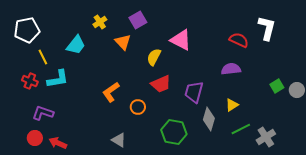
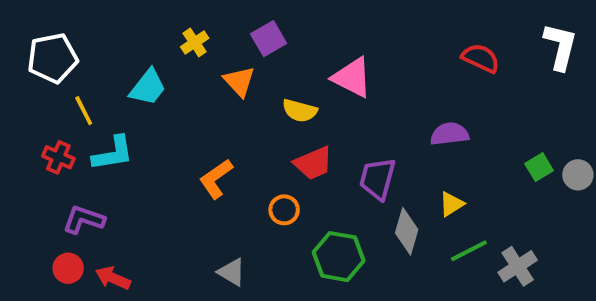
white L-shape: (267, 28) -> (560, 46), moved
red semicircle: (239, 40) -> (481, 58), moved
yellow semicircle: (154, 57) -> (300, 111), turned -102
orange circle: (138, 107) -> (284, 210), moved

